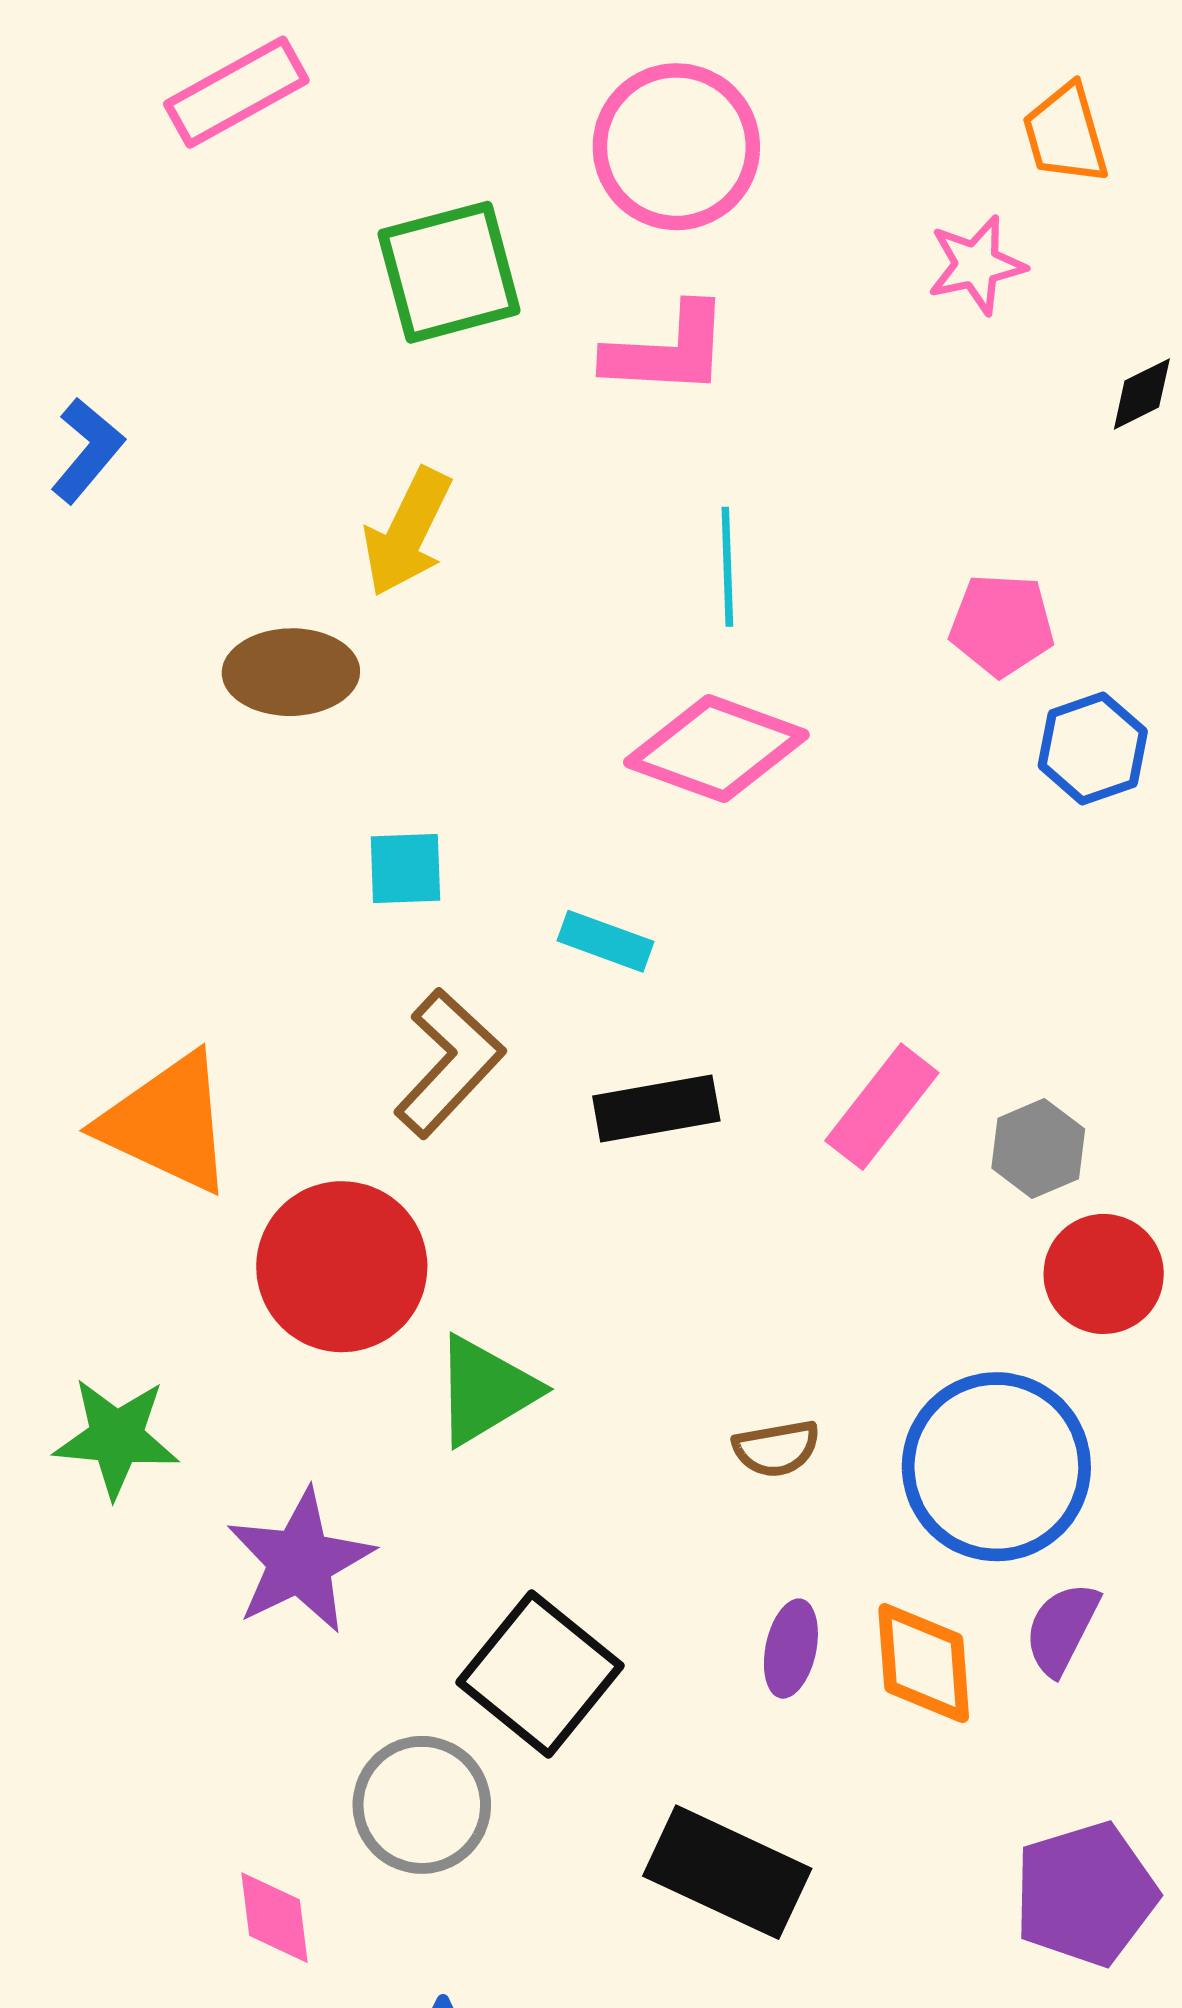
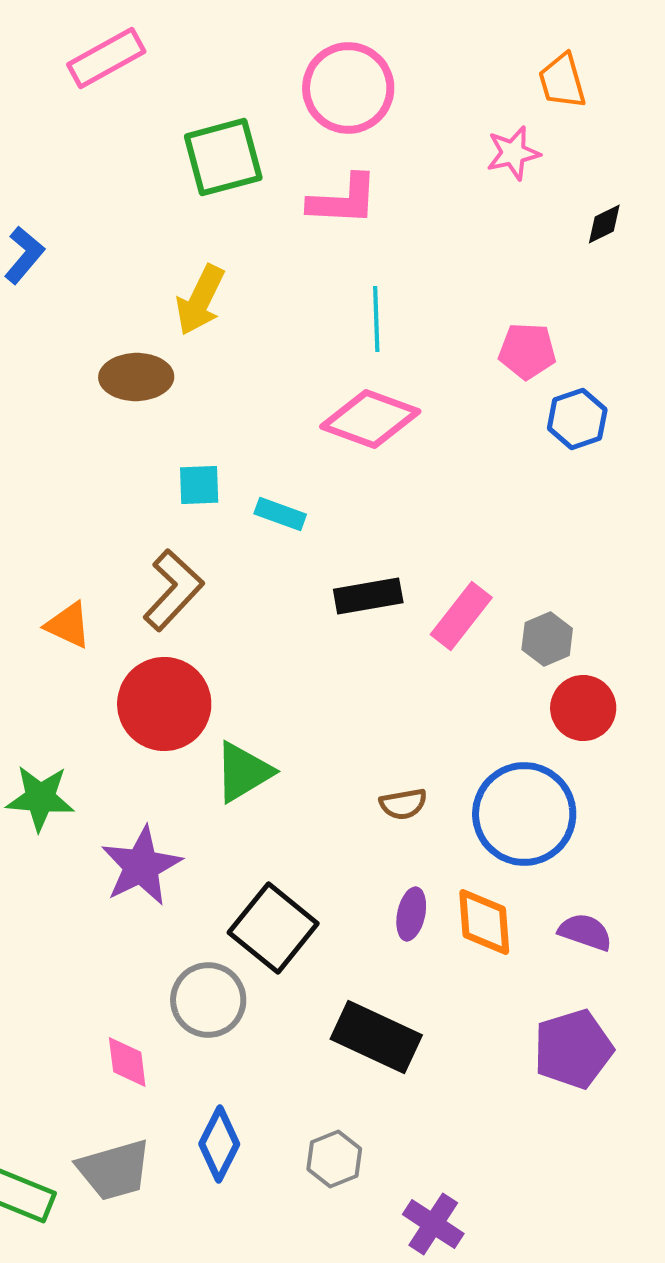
cyan rectangle: (605, 941) -> (280, 514), moved
brown L-shape: (449, 1063) -> (173, 590), moved
black rectangle: (656, 1109) -> (368, 596), moved
orange triangle: (167, 1123) -> (68, 625), size x0.6
purple semicircle: (1062, 1629) -> (585, 932), moved, turned 82

